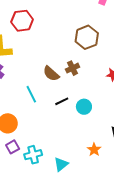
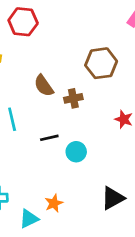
brown semicircle: (51, 74) -> (44, 86), moved
orange star: (94, 150) -> (54, 203), moved

